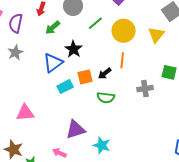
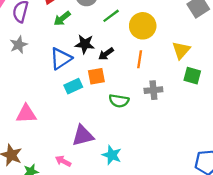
yellow triangle: (156, 35) -> (181, 50), moved
black star: (73, 49) -> (85, 44), turned -30
black arrow: (105, 73) -> (106, 54), moved
gray cross: (145, 89) -> (153, 90), moved

